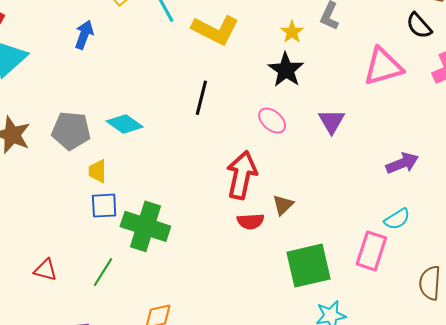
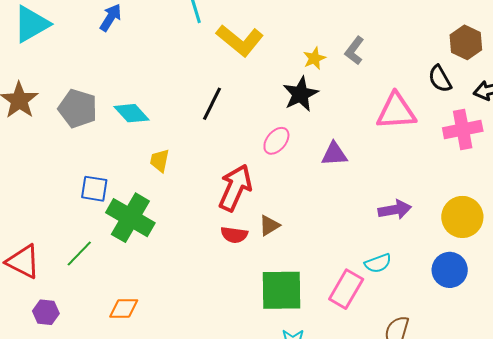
pink ellipse: (272, 121) -> (276, 141), turned 76
purple triangle: (332, 121) -> (334, 154), turned 44
yellow trapezoid: (97, 171) -> (160, 160), moved
red triangle: (46, 270) -> (23, 262), moved, size x1.5

